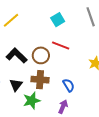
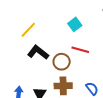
black L-shape: (17, 56) -> (38, 52), moved

